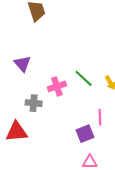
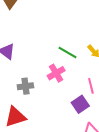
pink cross: (57, 86) -> (56, 73), moved

